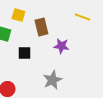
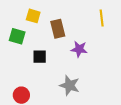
yellow line: (82, 17) -> (102, 18), turned 63
gray star: (52, 80) -> (70, 85), turned -30

